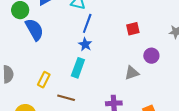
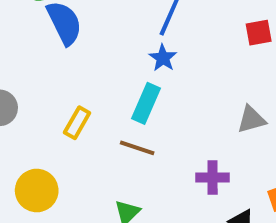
brown line: (66, 98) -> (137, 148), moved

